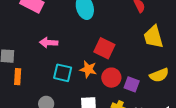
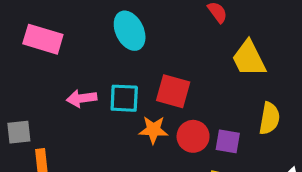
cyan square: (63, 73) -> (124, 98), moved
yellow semicircle: (159, 75) -> (269, 118), turned -48

